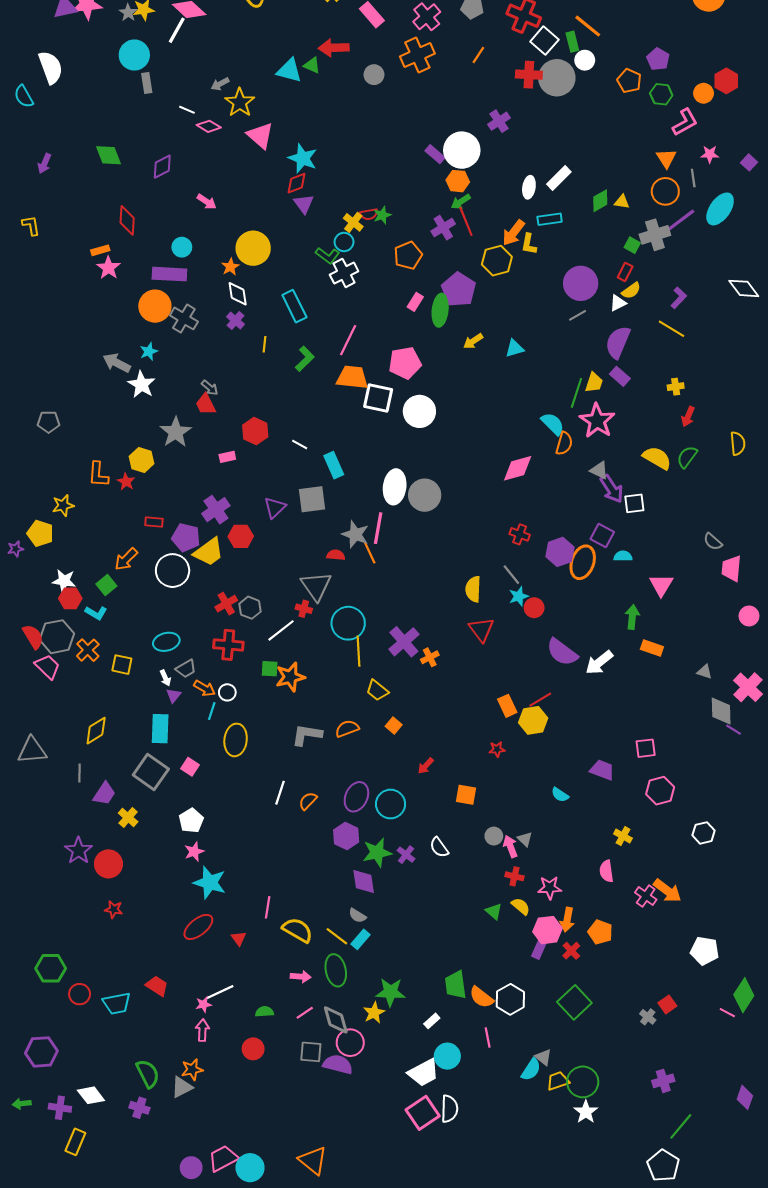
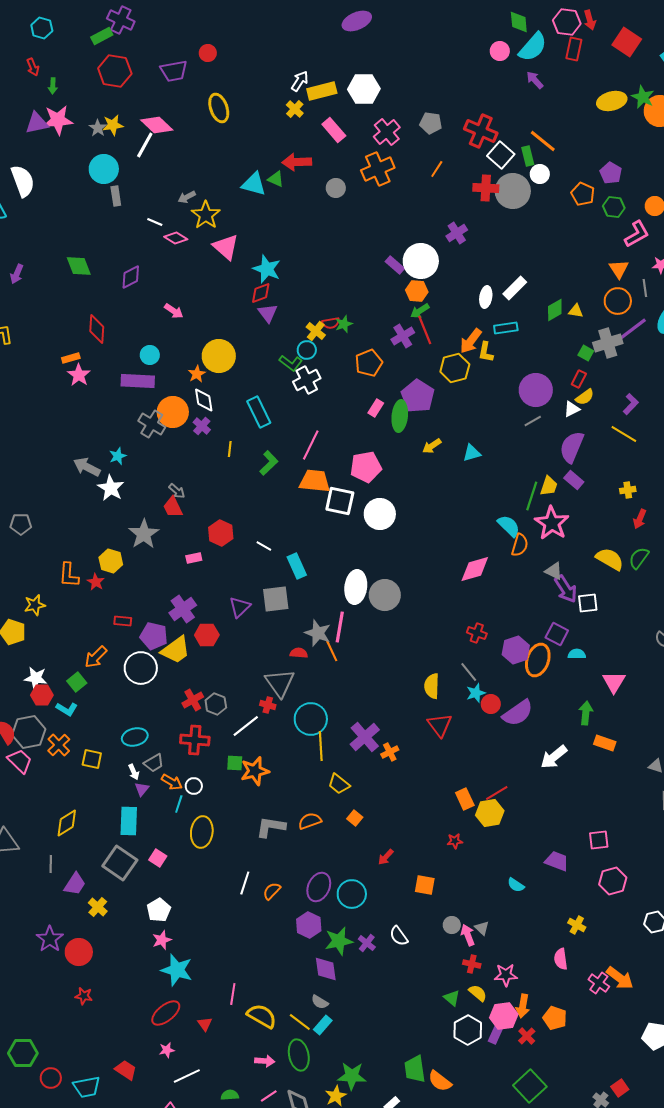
orange circle: (155, 306) -> (173, 412), moved
purple semicircle: (562, 652) -> (518, 713), moved, turned -72
white hexagon: (510, 999) -> (468, 1030), moved
pink star: (204, 1004) -> (167, 1050), moved

